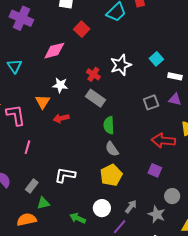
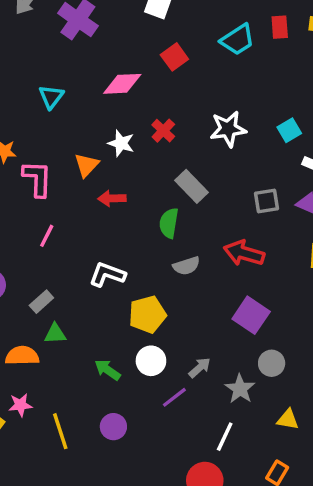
red cross: (93, 74) -> (163, 131), moved
gray rectangle: (96, 98) -> (191, 186), moved
green semicircle: (109, 125) -> (169, 223), moved
red arrow: (163, 141) -> (244, 253), moved
gray semicircle: (112, 149) -> (186, 266), turned -84
purple square: (155, 170) -> (251, 315), size x1.5
white L-shape: (65, 175) -> (107, 275), moved
yellow pentagon: (111, 175) -> (147, 314), moved

